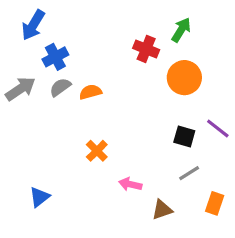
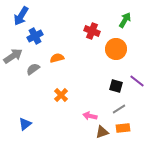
green arrow: (181, 30) -> (125, 20), moved
gray semicircle: (60, 87) -> (33, 69), moved
pink arrow: (130, 184) -> (90, 116), moved
orange rectangle: (215, 203) -> (123, 128), moved, turned 64

